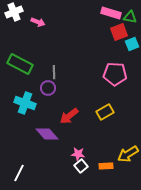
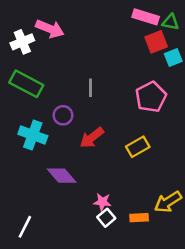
white cross: (14, 12) -> (22, 42), moved
pink arrow: (38, 22) -> (50, 29), size x1.5
gray line: (54, 72) -> (91, 88), moved
pink pentagon: (115, 74) -> (151, 97), turned -30
red arrow: (69, 116) -> (92, 138), moved

